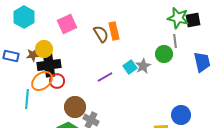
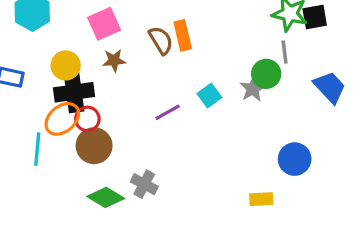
brown star: (33, 55) -> (114, 60), moved
blue trapezoid: (202, 62) -> (330, 87), turned -30
gray star: (143, 66) -> (253, 89), moved
brown circle: (75, 107) -> (94, 146), moved
blue circle: (181, 115) -> (295, 159), moved

